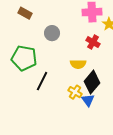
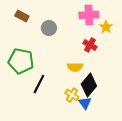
gray circle: (52, 33) -> (49, 28), moved

